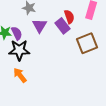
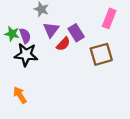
red semicircle: (69, 17) -> (63, 44), moved, turned 56
orange arrow: (20, 75) -> (20, 95), moved

